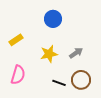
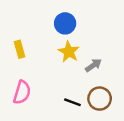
yellow rectangle: (16, 40) -> (19, 49), turned -72
yellow star: (49, 54) -> (69, 52), moved, turned -30

